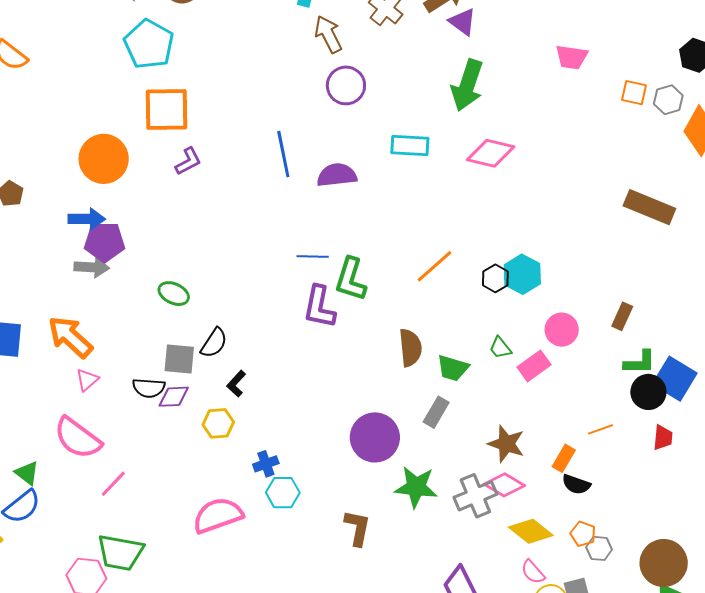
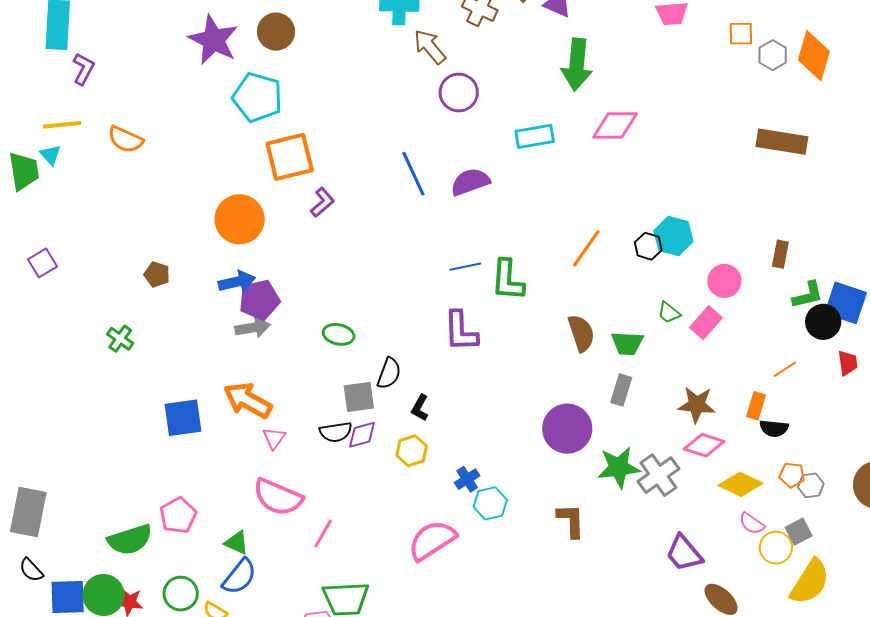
gray hexagon: (668, 100) -> (773, 55), moved
purple L-shape: (319, 307) -> (461, 331), moved
gray cross: (475, 496) -> (658, 475), moved

